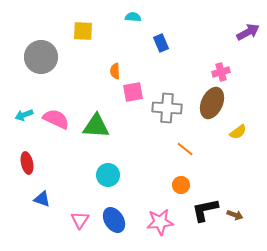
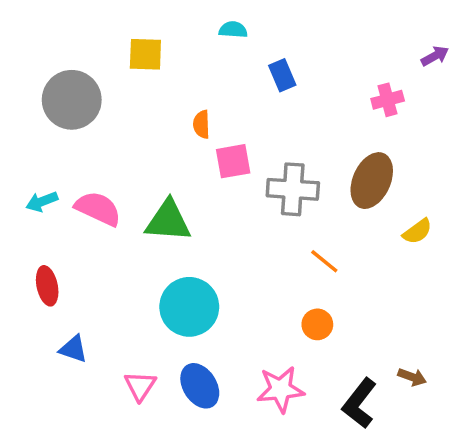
purple arrow: (248, 32) -> (435, 56), size x0.7
pink cross: (221, 72) -> (388, 100), moved
cyan circle: (108, 175) -> (189, 307), size x1.4
black L-shape: (205, 210) -> (359, 403), moved, turned -40

